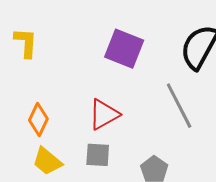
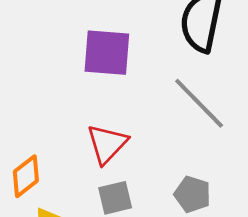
orange diamond: (38, 120) -> (26, 176), turned 44

